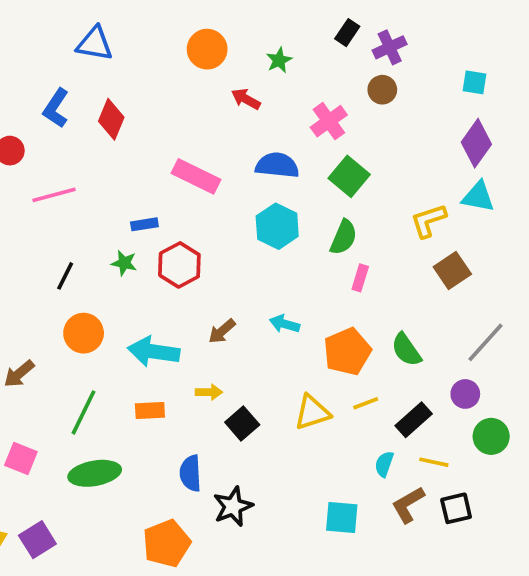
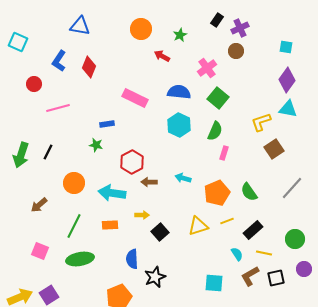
red hexagon: (179, 265) -> (132, 162), moved
black line: (65, 276) -> (48, 152), moved
brown arrow: (222, 331) -> (149, 182), turned 42
purple circle: (465, 394) -> (304, 269), moved
cyan semicircle: (384, 464) -> (237, 254), turned 128

